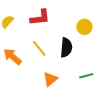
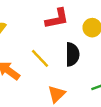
red L-shape: (40, 17) -> (57, 19), moved

